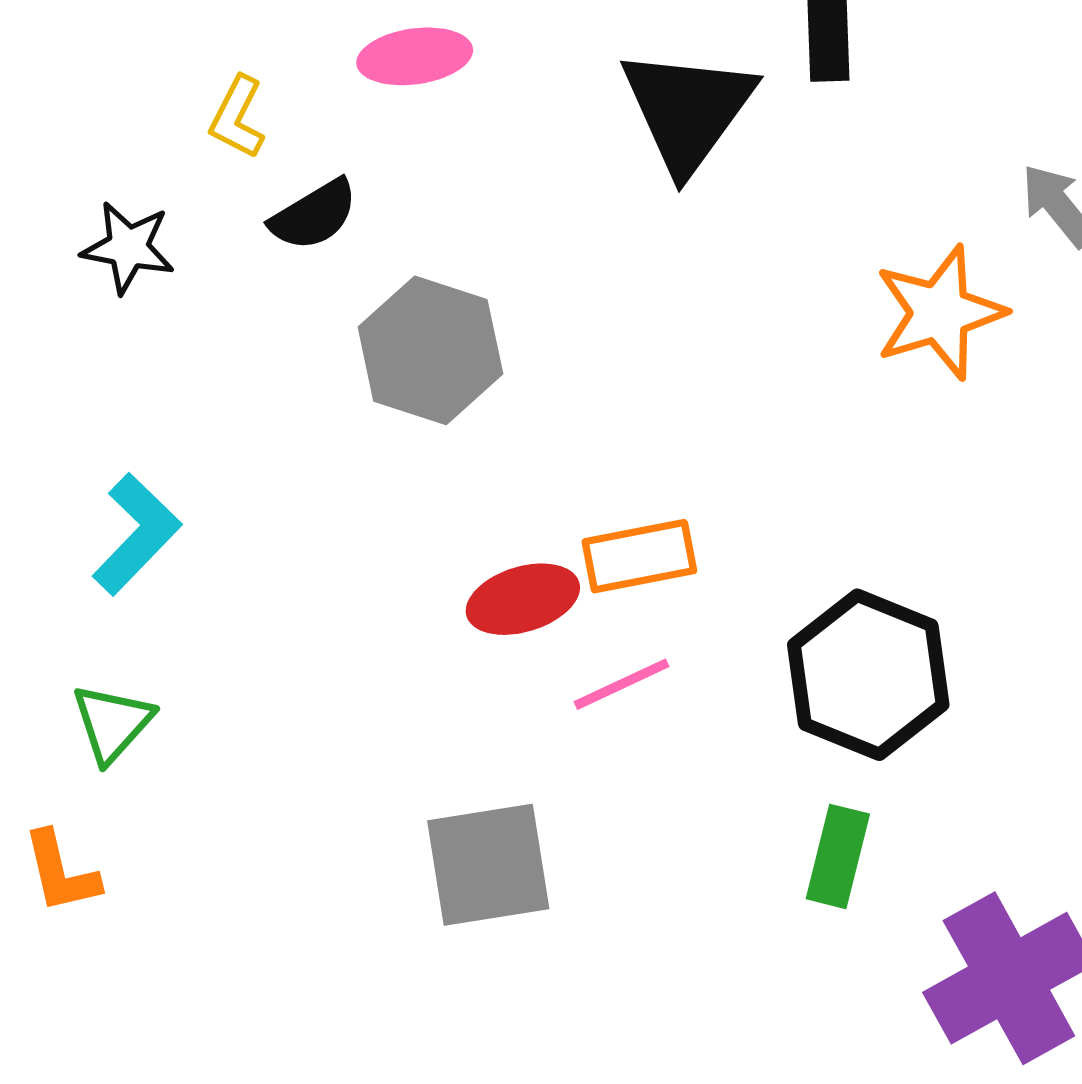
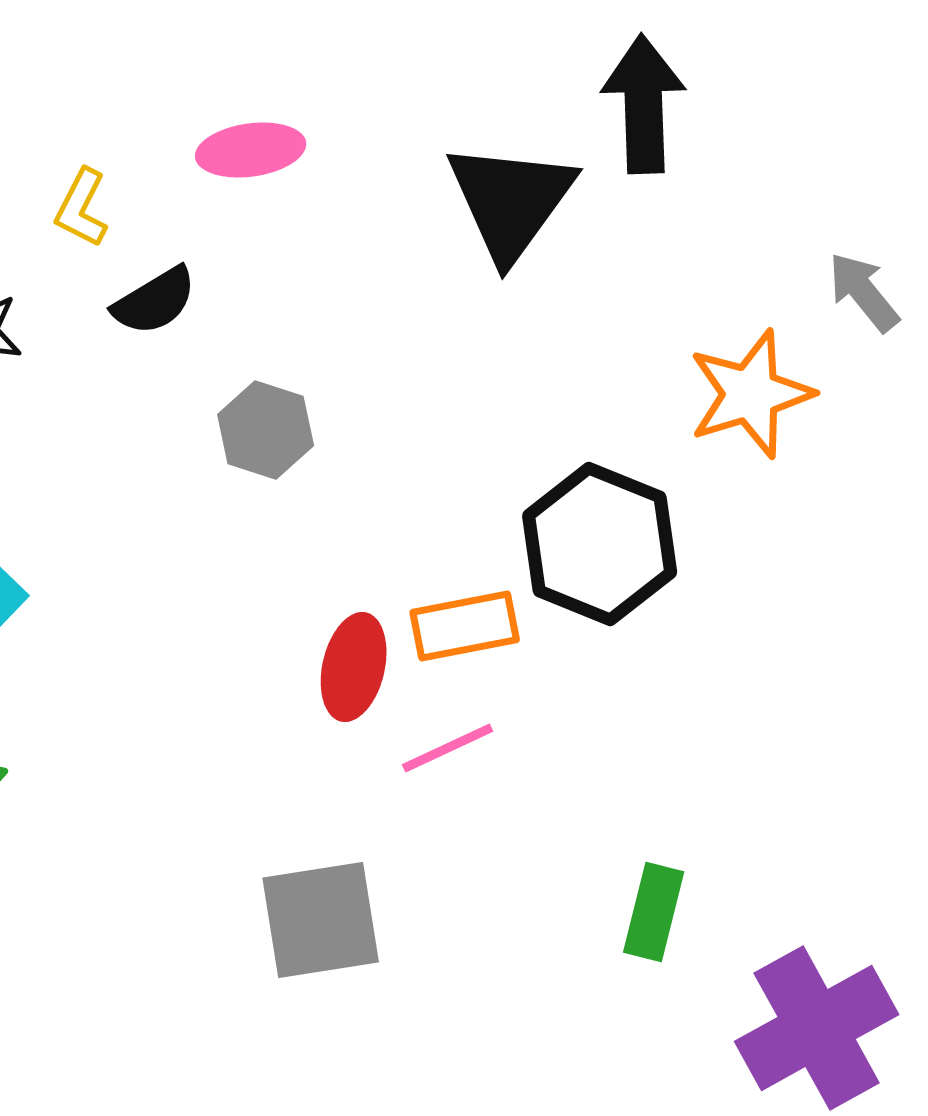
gray hexagon: (430, 350) -> (266, 430), size x0.7
red ellipse: (523, 599) -> (354, 667), turned -60
black hexagon: (868, 675) -> (600, 544), moved

